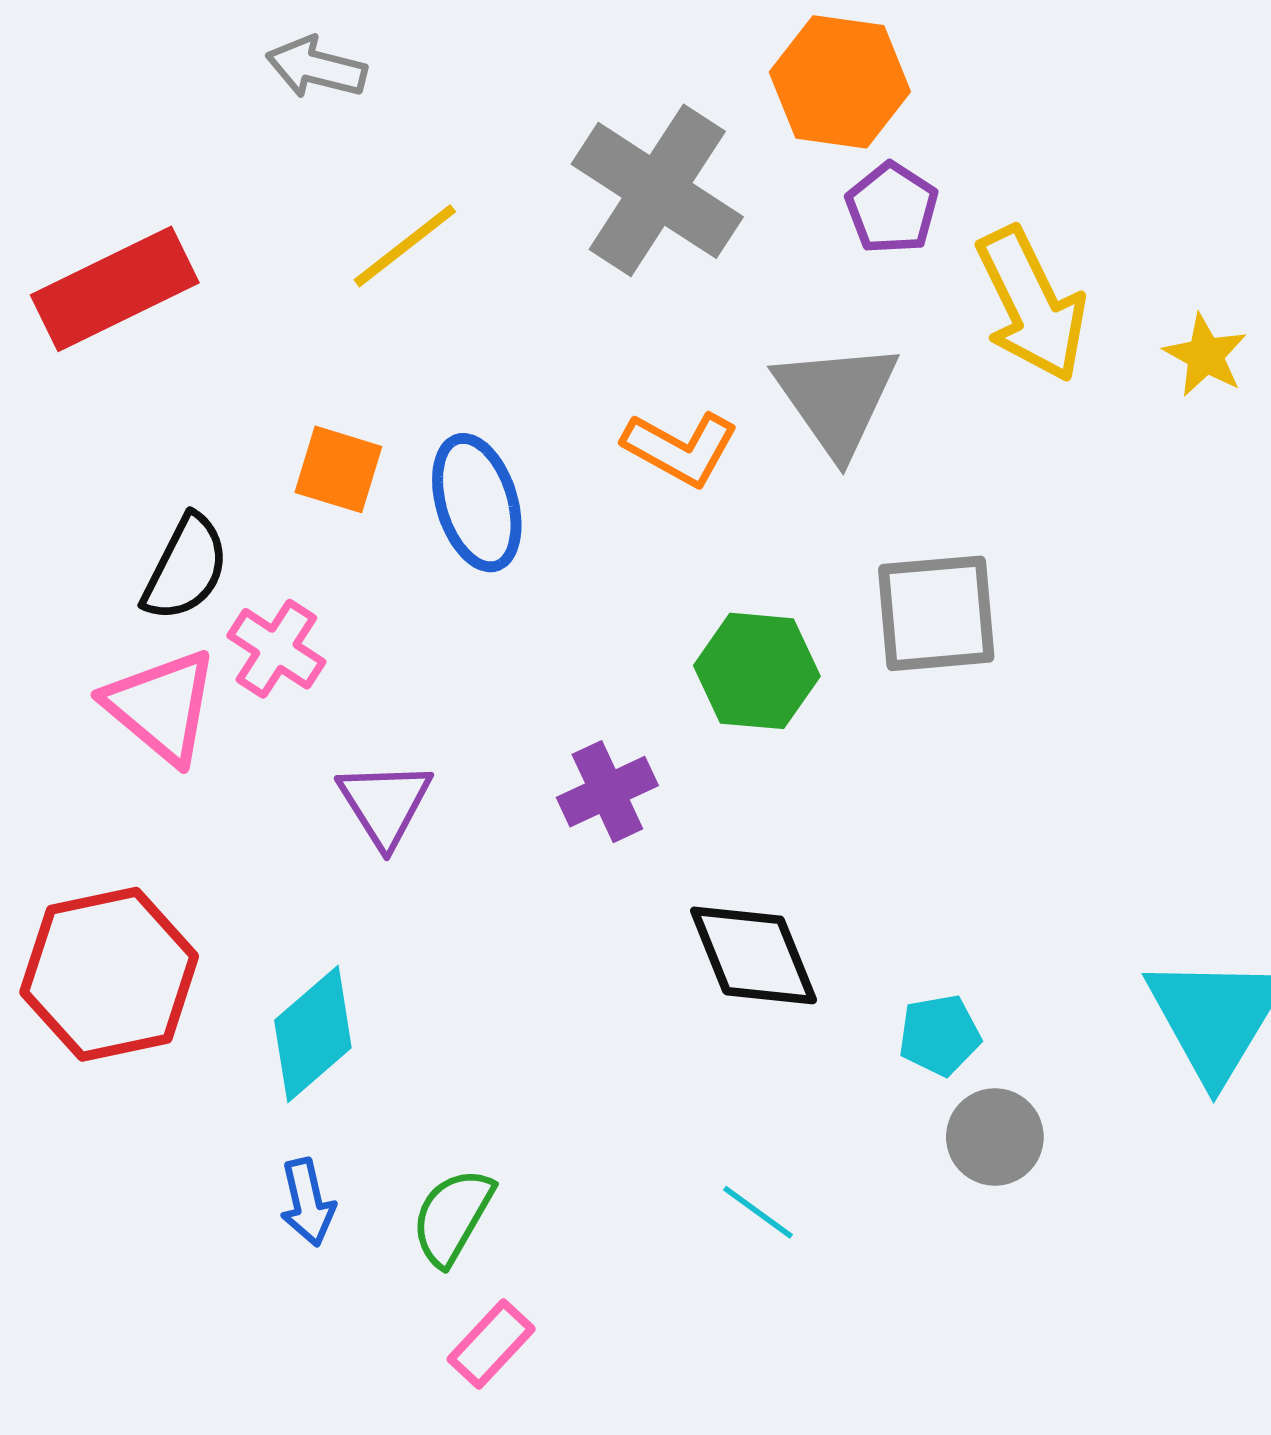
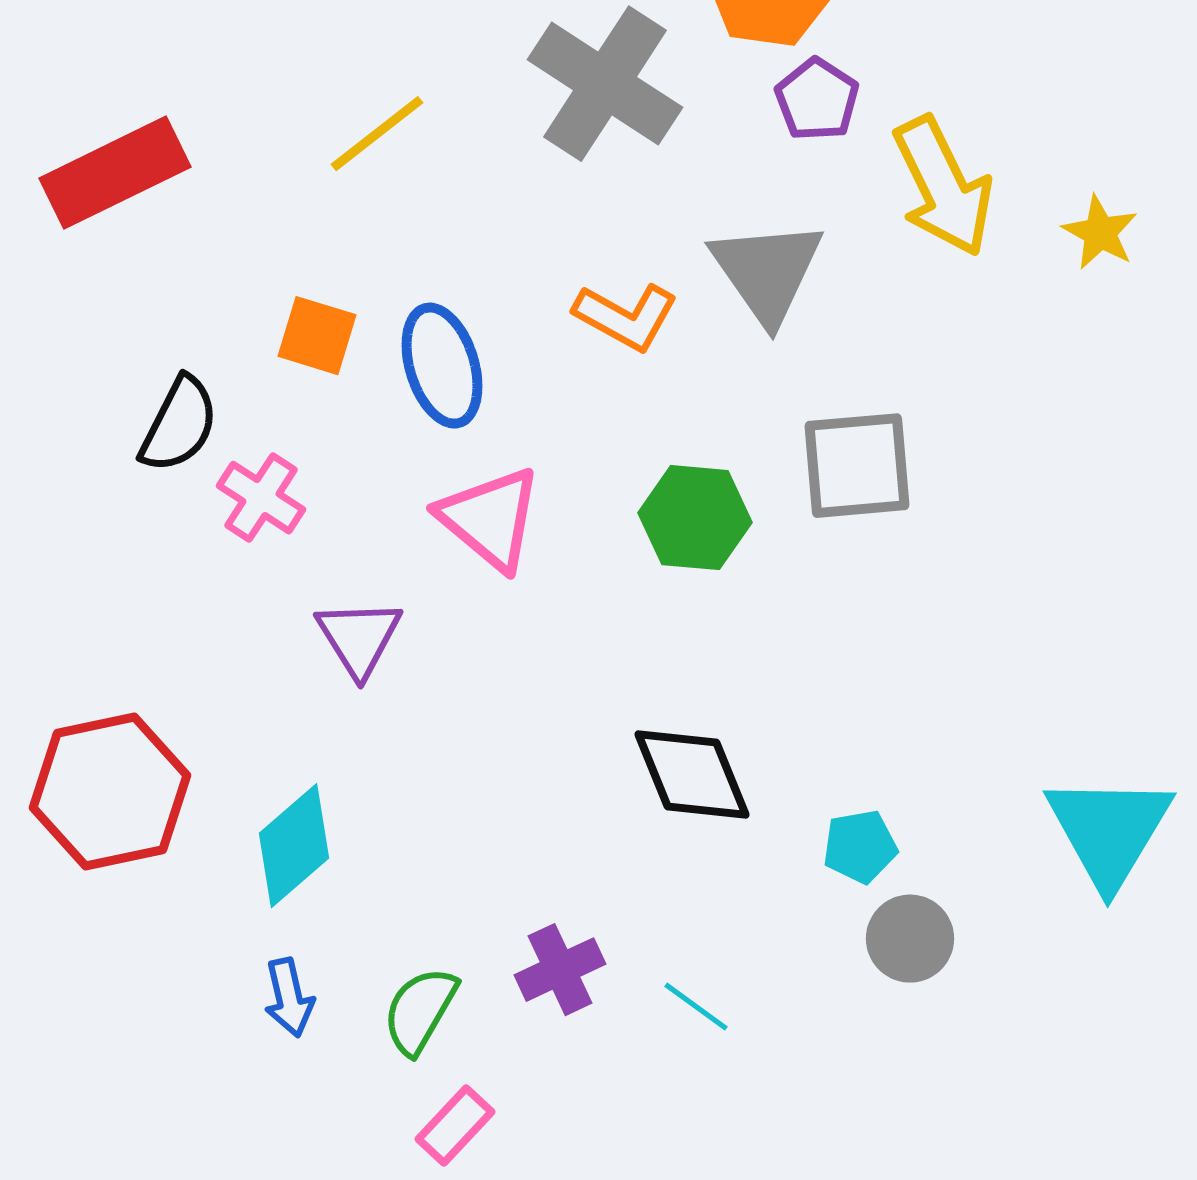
pink triangle: (161, 706) -> (490, 519), moved
purple cross: (607, 792) -> (560, 970), moved

